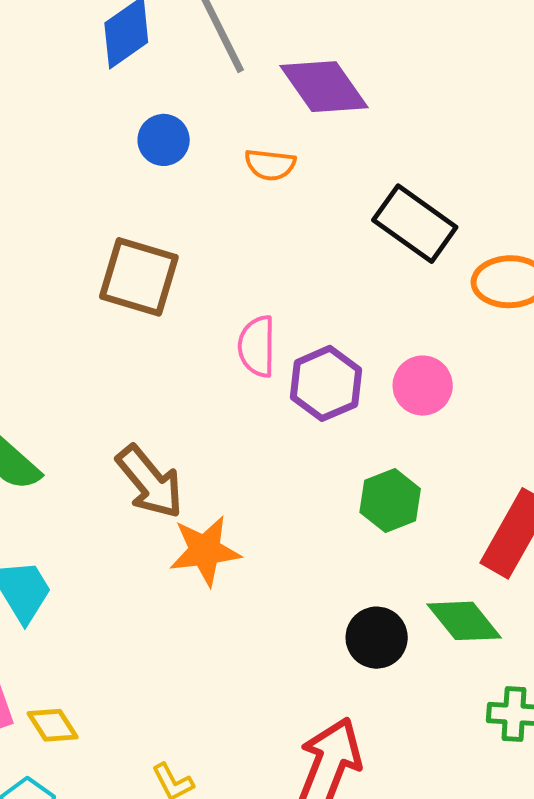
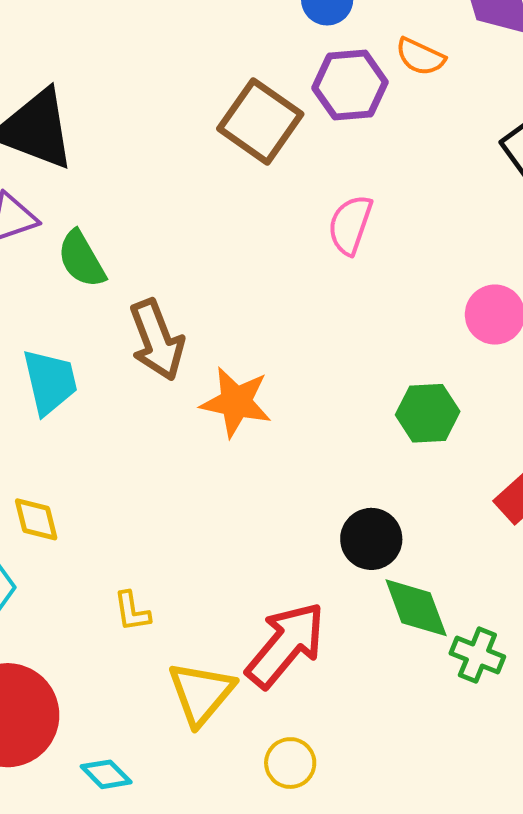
purple hexagon: (326, 383) -> (350, 85), moved
brown arrow: (150, 482) -> (157, 340), moved
green diamond: (464, 621) -> (416, 608), moved

